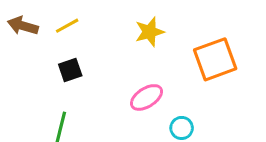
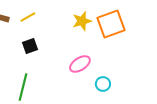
orange square: (215, 59) -> (111, 24), moved

